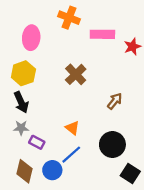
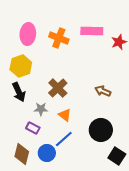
orange cross: (69, 18) -> (59, 38), moved
brown cross: (76, 74) -> (58, 88), moved
brown arrow: (115, 101) -> (103, 91), turned -105
gray star: (21, 128) -> (41, 109), moved

